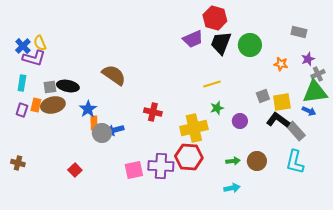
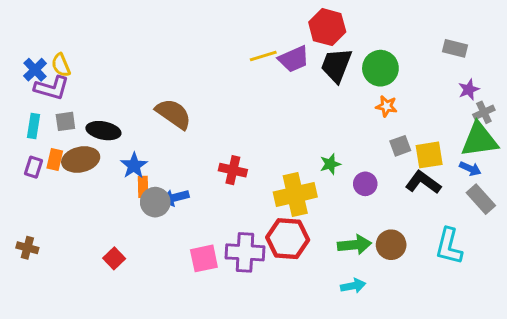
orange star: (281, 64) -> (387, 106), moved
yellow line: (212, 84) -> (263, 56), moved
gray square: (50, 87) -> (65, 121), moved
gray rectangle: (296, 131) -> (481, 199), moved
green arrow: (233, 161) -> (355, 245), size x1.5

